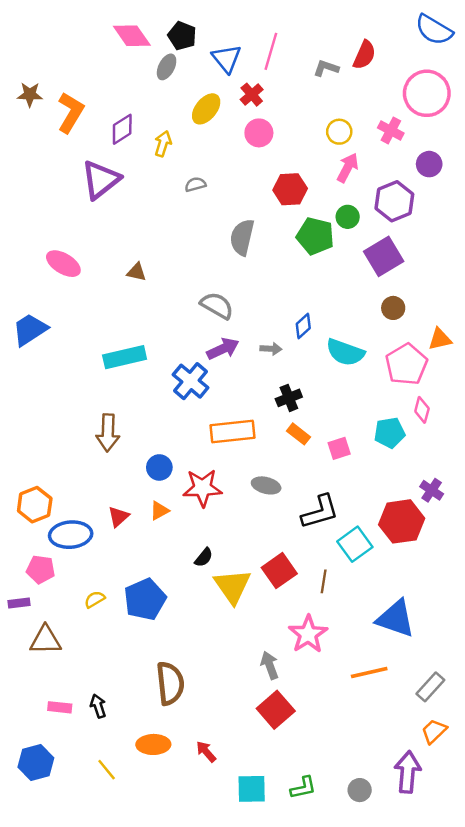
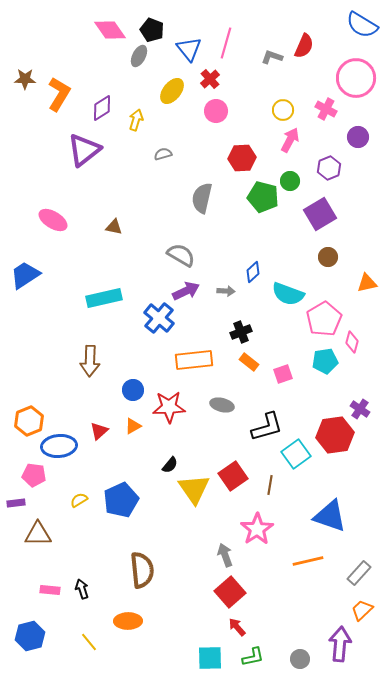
purple hexagon: (394, 201) -> (329, 168), size x0.7
pink pentagon: (406, 364) -> (324, 319), moved
red arrow: (206, 752) -> (237, 627), moved

